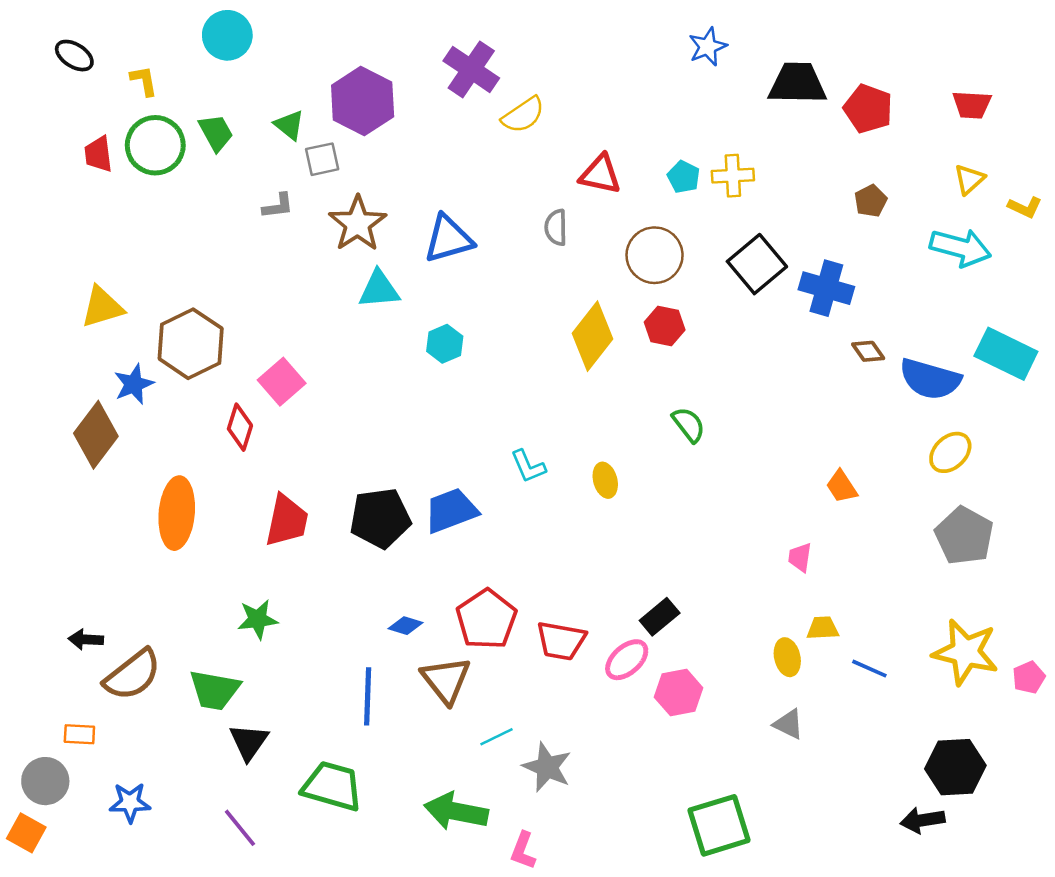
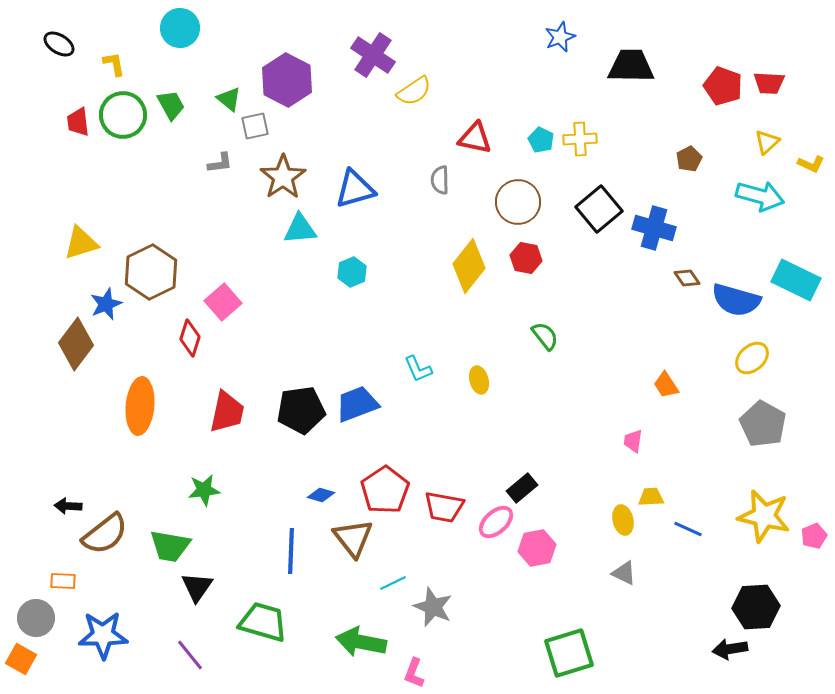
red pentagon: (868, 109) -> (723, 86), moved
blue star: (130, 803) -> (103, 635), size x1.5

